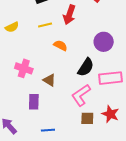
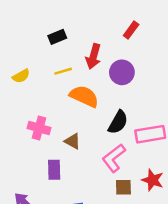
purple circle: (104, 42) -> (122, 72), moved
orange semicircle: (60, 46) -> (84, 96), size x1.6

